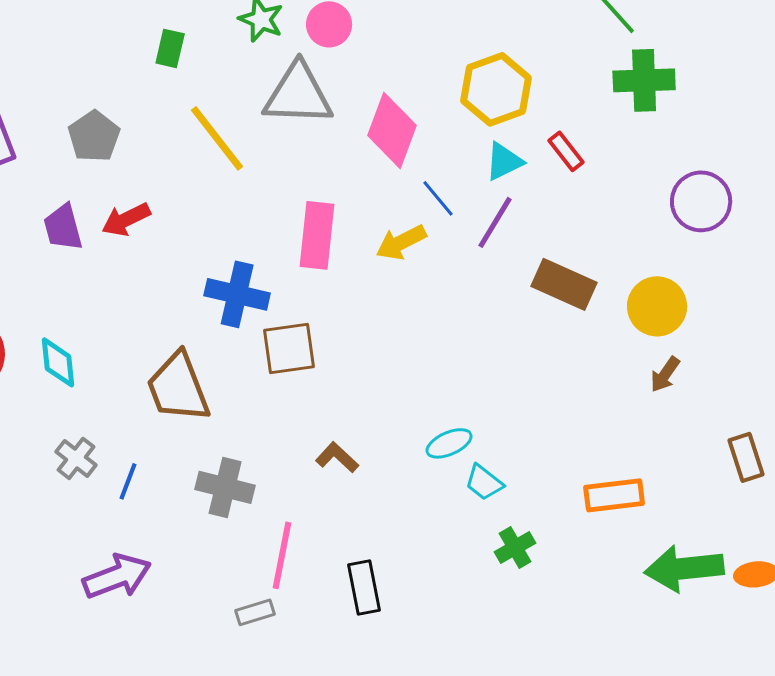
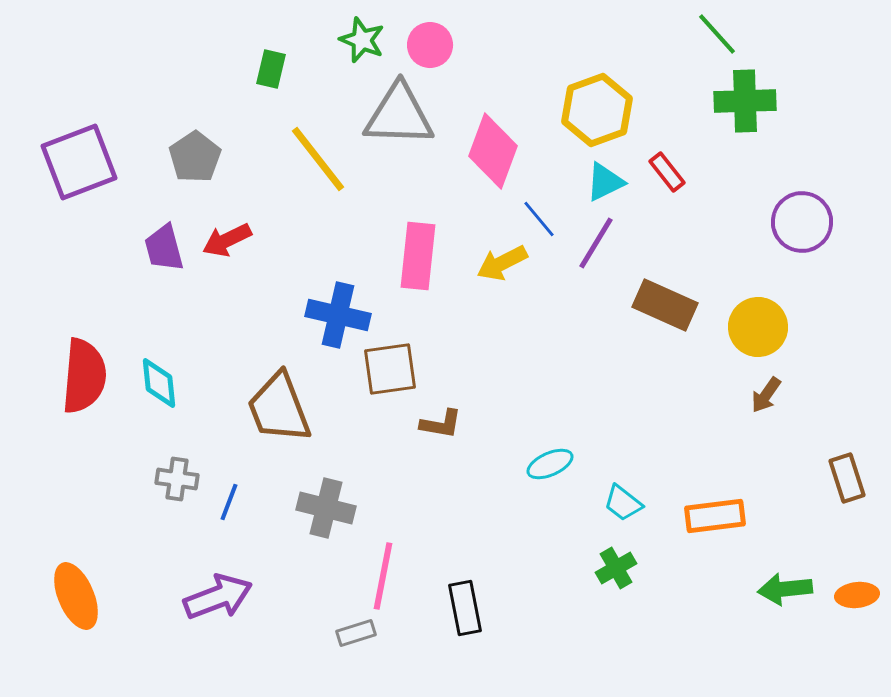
brown L-shape: (337, 457) -> (441, 424), moved, turned 147
gray cross: (76, 458) -> (177, 479), turned -30
cyan trapezoid: (484, 482) -> (623, 503), moved
green arrow: (684, 568) -> (785, 589), size x0.7

